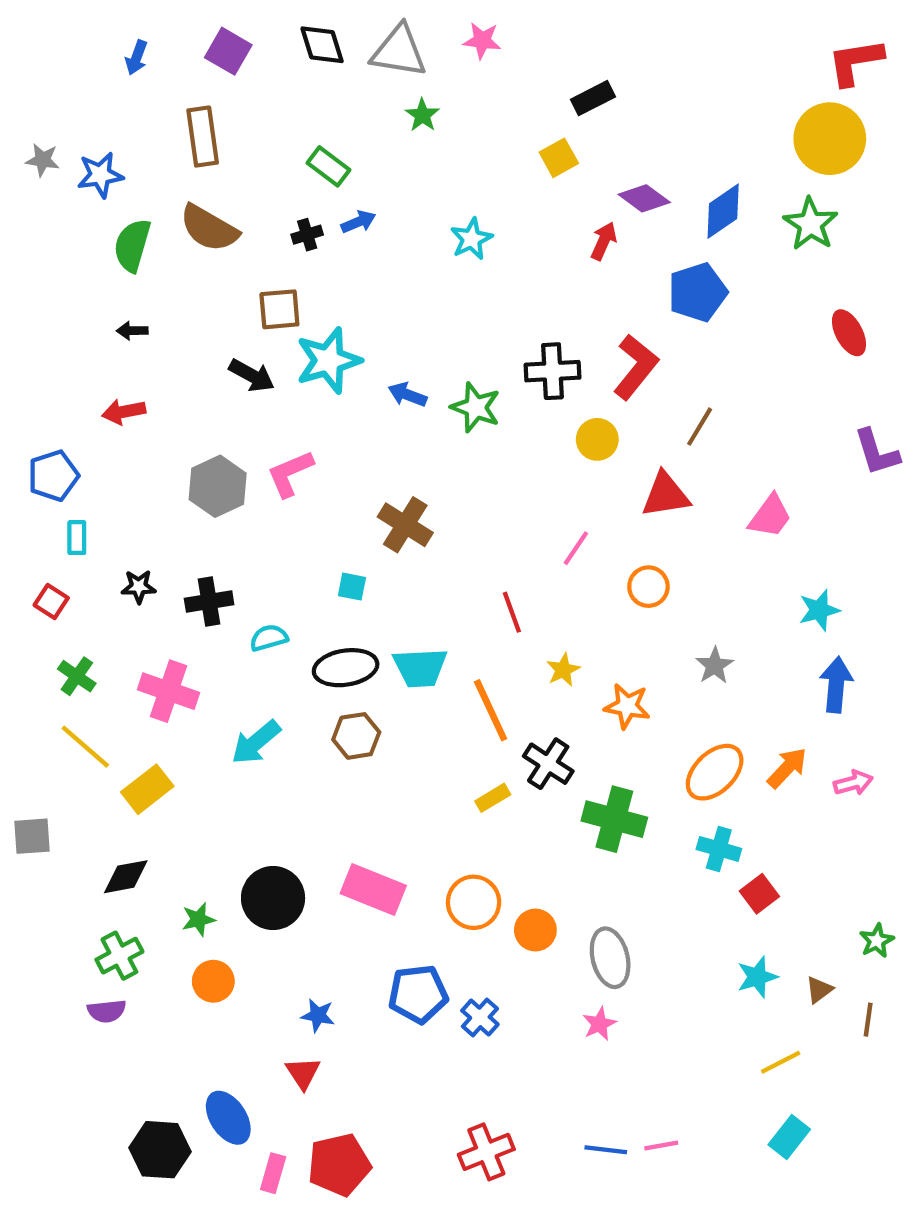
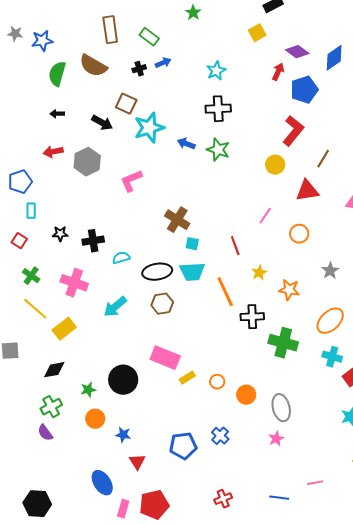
brown rectangle: (203, 137) -> (110, 30), moved
blue pentagon: (698, 292) -> (304, 90), moved
brown square: (279, 309) -> (126, 104), turned 30
black cross: (552, 371) -> (218, 109), moved
black arrow: (252, 375) -> (102, 123), moved
gray hexagon: (218, 486) -> (87, 162), moved
brown cross: (405, 525) -> (177, 220), moved
cyan square: (352, 587) -> (192, 244), moved
black cross: (548, 764) -> (252, 317), turned -35
yellow rectangle: (493, 798) -> (187, 378), moved
pink rectangle: (373, 889) -> (165, 358), moved
orange circle: (474, 902) -> (217, 382), size x0.6
blue pentagon: (418, 994) -> (183, 446), moved
purple semicircle: (107, 1011) -> (45, 433), turned 60
blue star: (318, 1015) -> (123, 435), moved
pink line: (661, 1145) -> (315, 483), moved
black hexagon: (160, 1150) -> (37, 504), moved
red cross: (486, 1152) -> (223, 499), size x0.7

